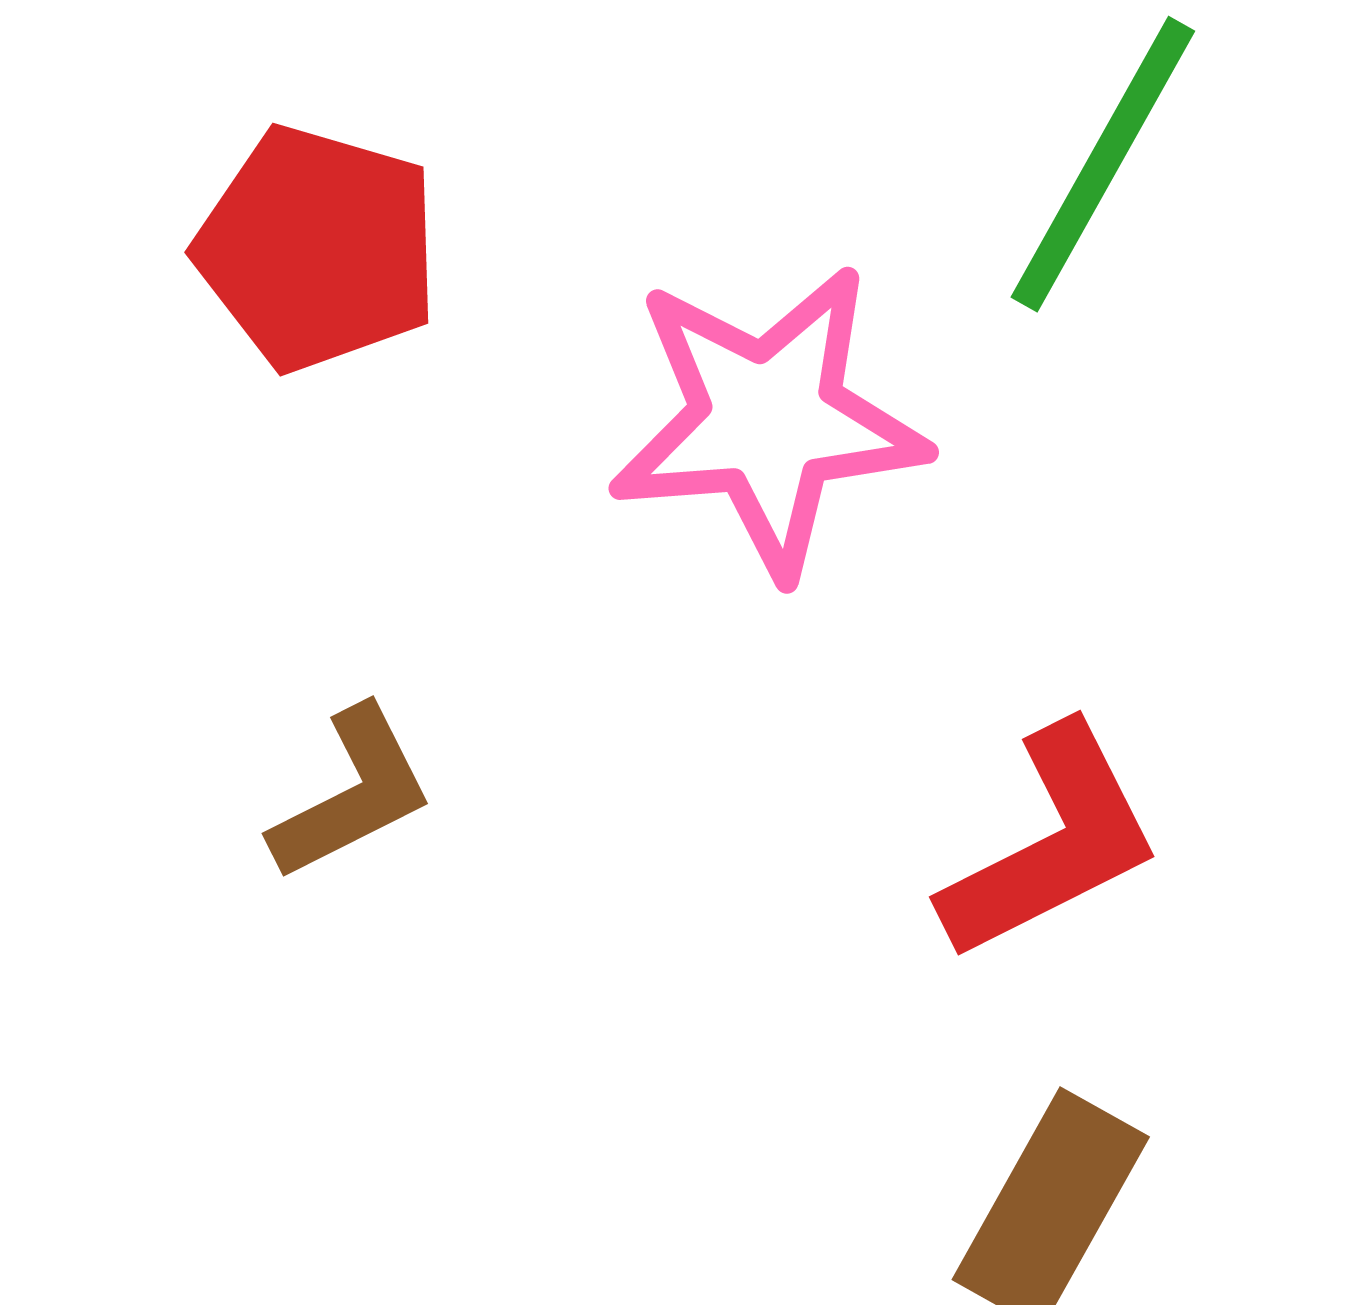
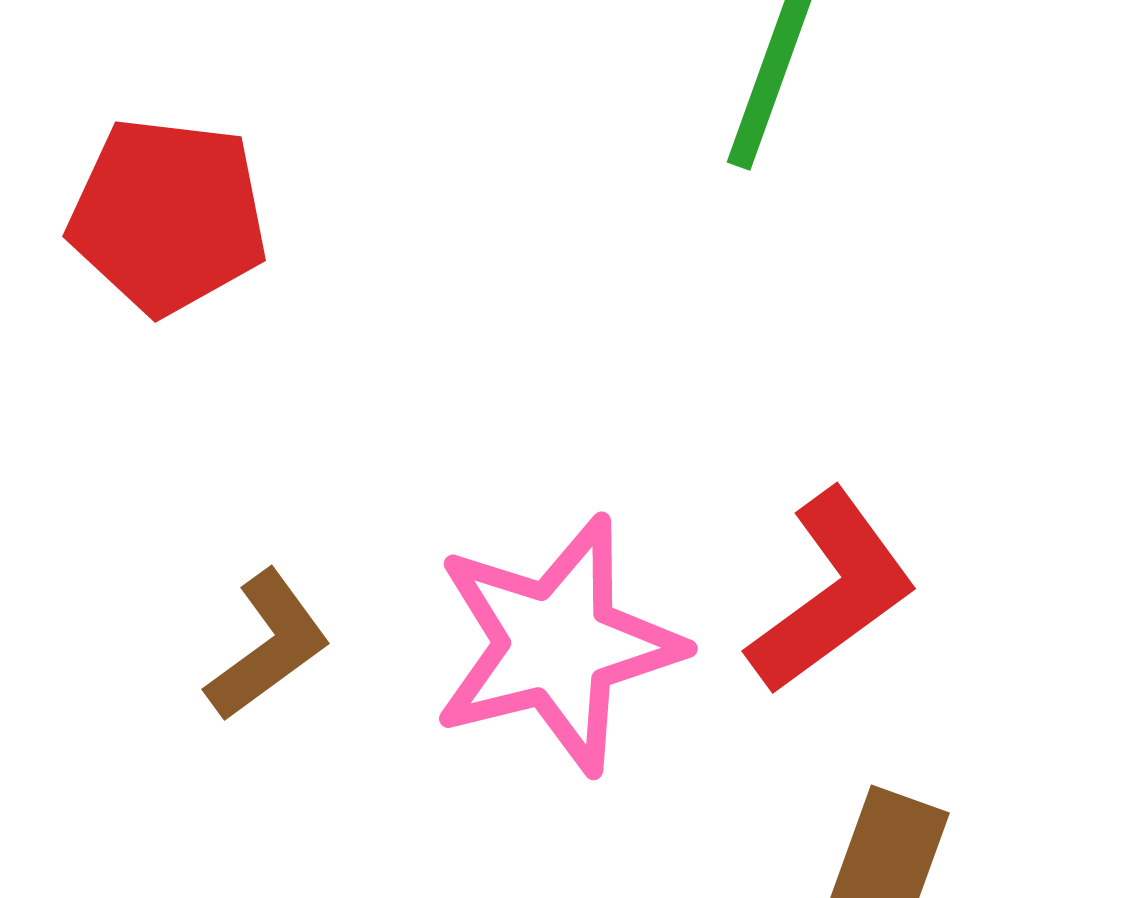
pink star: (768, 420) -> (557, 645), moved

